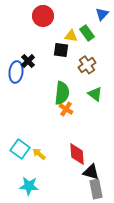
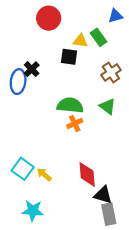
blue triangle: (102, 14) -> (115, 16), turned 32
brown cross: (87, 65) -> (111, 73), moved
green semicircle: (62, 93) -> (70, 105), turned -90
orange cross: (66, 109) -> (75, 123), turned 32

